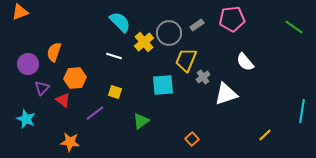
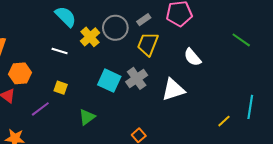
green line: (294, 27) -> (241, 40), moved
yellow trapezoid: (186, 60) -> (148, 44), moved
gray cross: (203, 77) -> (137, 78), moved, size x1.5
cyan square: (163, 85) -> (109, 81), turned 30
yellow line: (265, 135) -> (224, 121), moved

